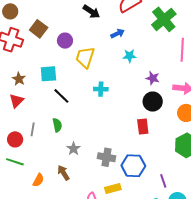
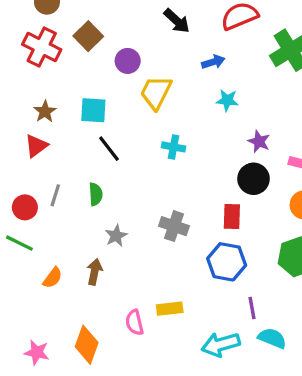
gray cross: (106, 157) -> (174, 226), moved
blue hexagon: (133, 166) -> (227, 262), moved
brown arrow: (63, 173) -> (94, 272), turned 35

